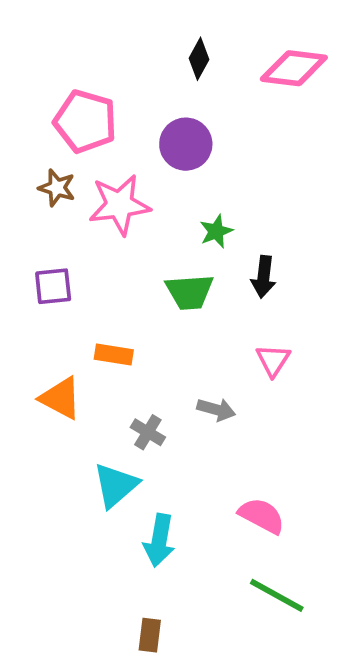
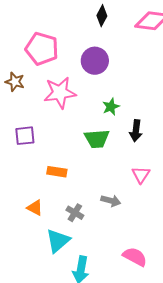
brown star: (57, 188) -> (15, 82), moved
orange triangle: (61, 398) -> (35, 208), moved, size x0.7

